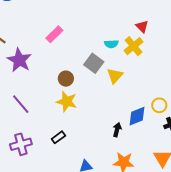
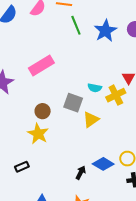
pink rectangle: (54, 34) -> (41, 65), size x1.4
gray square: (94, 63) -> (73, 103), turned -30
blue diamond: (137, 116) -> (103, 164), turned 40

